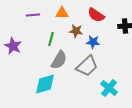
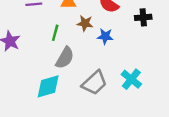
gray trapezoid: (87, 66) -> (94, 83), moved
cyan cross: (109, 88) -> (131, 79), moved

